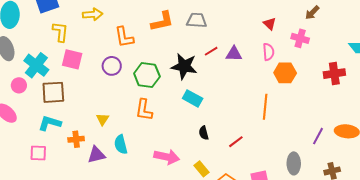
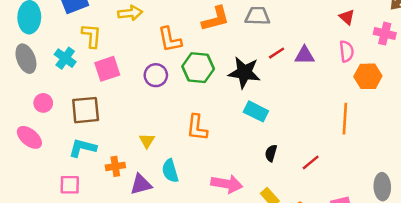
pink square: (72, 59) -> (107, 69), turned -30
cyan cross: (36, 65) -> (65, 58), moved, size x0.7
green hexagon: (147, 75) -> (198, 68), moved
black semicircle: (204, 133) -> (271, 153), turned 32

